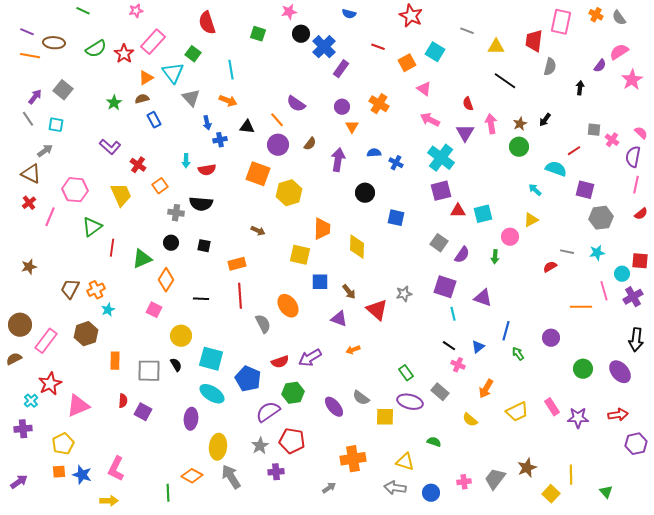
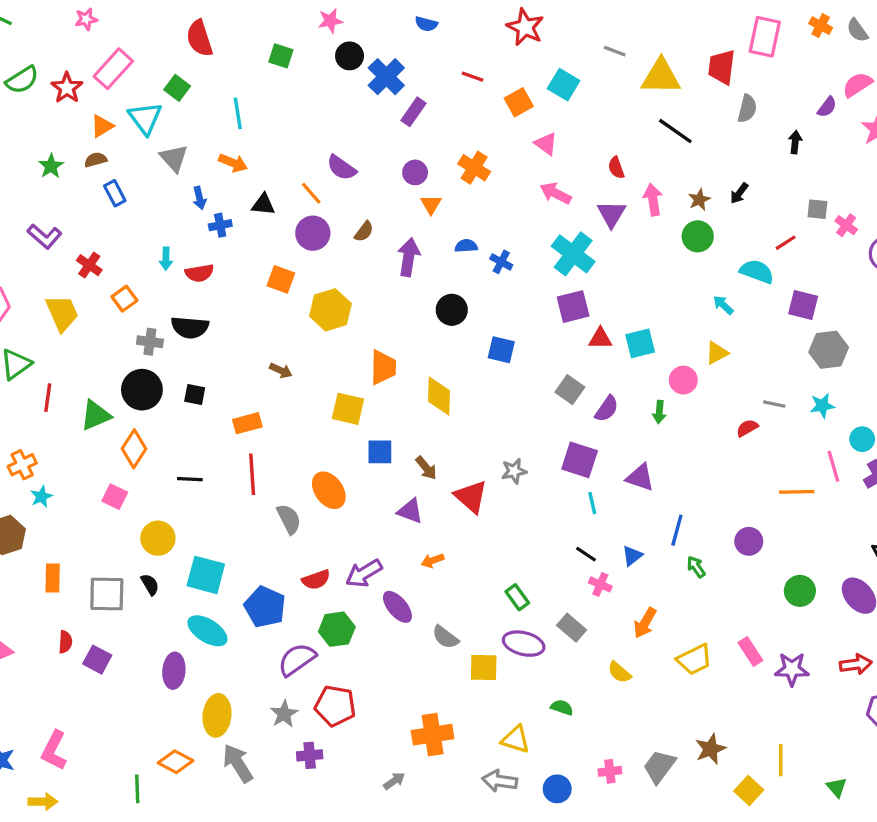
yellow triangle: (496, 47) -> (661, 77), size x1.5
orange square: (258, 174) -> (281, 279), size x0.7
black circle: (171, 243) -> (142, 390), size x1.6
purple ellipse: (334, 407) -> (397, 607), moved

